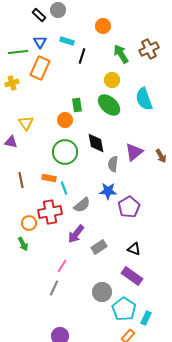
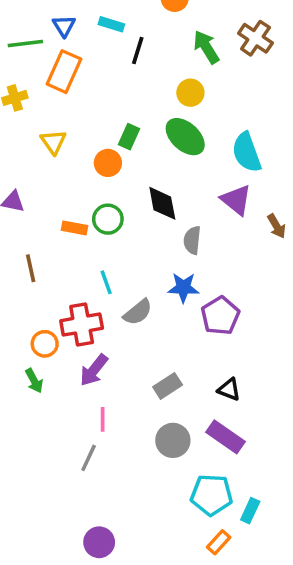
brown cross: (149, 49) -> (255, 38), turned -30
cyan semicircle: (144, 99) -> (247, 152), moved
green rectangle: (77, 105) -> (129, 137), turned 32
yellow triangle: (26, 123) -> (53, 142), moved
green circle: (65, 152) -> (108, 219), size x0.7
purple triangle: (134, 152) -> (236, 200), moved, turned -42
orange rectangle: (49, 178) -> (75, 228), moved
purple arrow: (76, 234) -> (94, 370), moved
pink line: (62, 266) -> (103, 419), turned -32
gray circle: (102, 292) -> (173, 440), moved
cyan pentagon: (124, 309) -> (212, 495), turned -30

